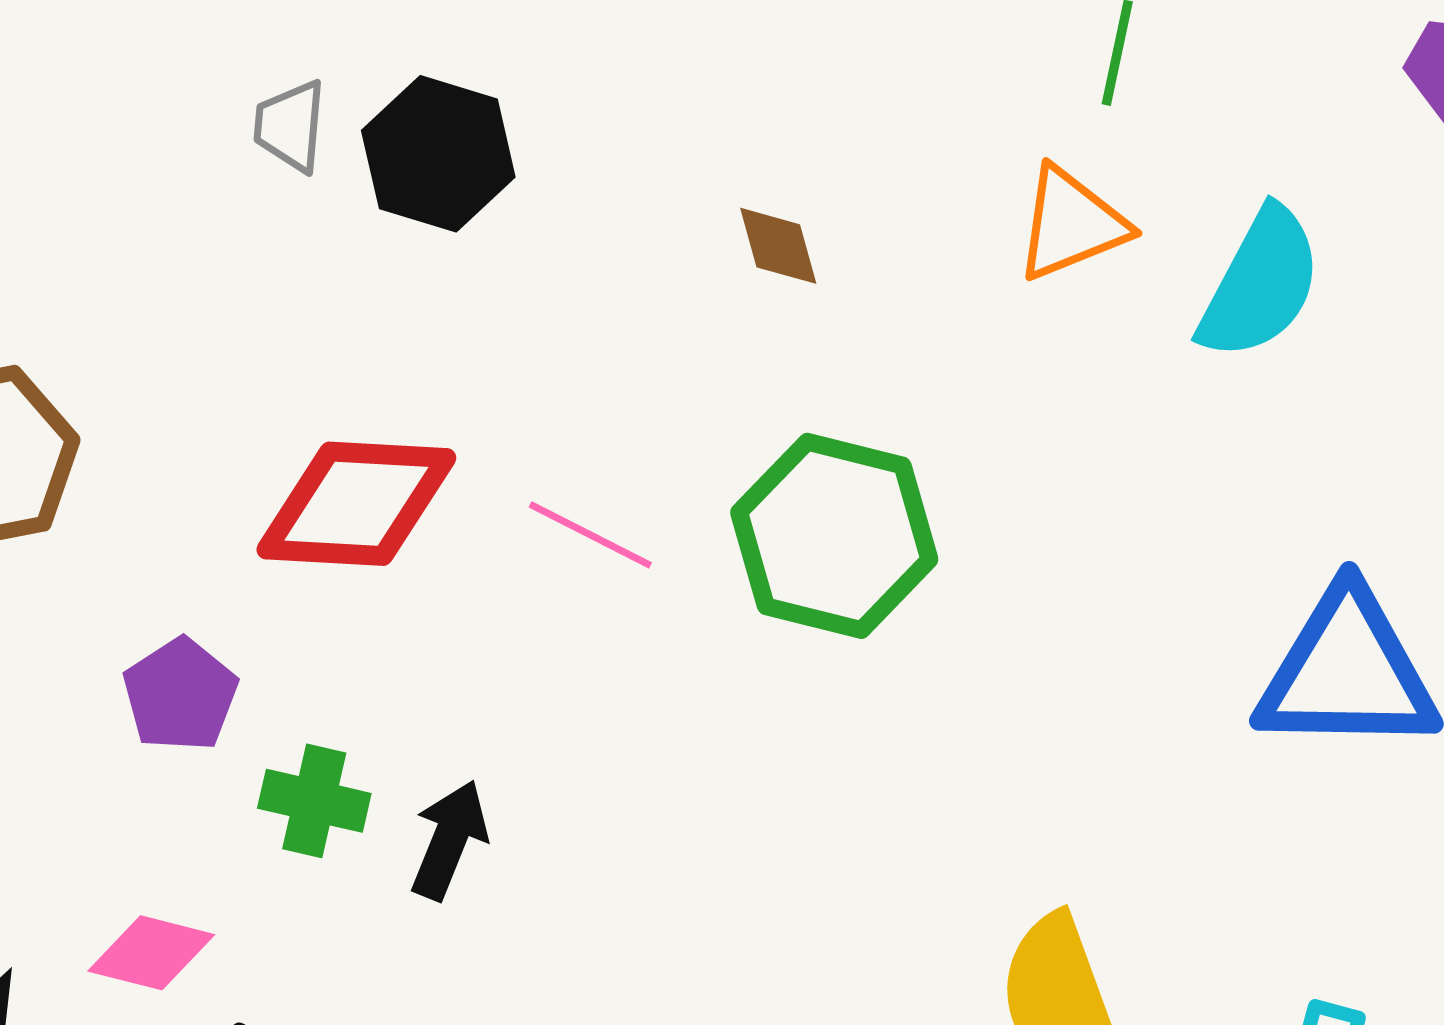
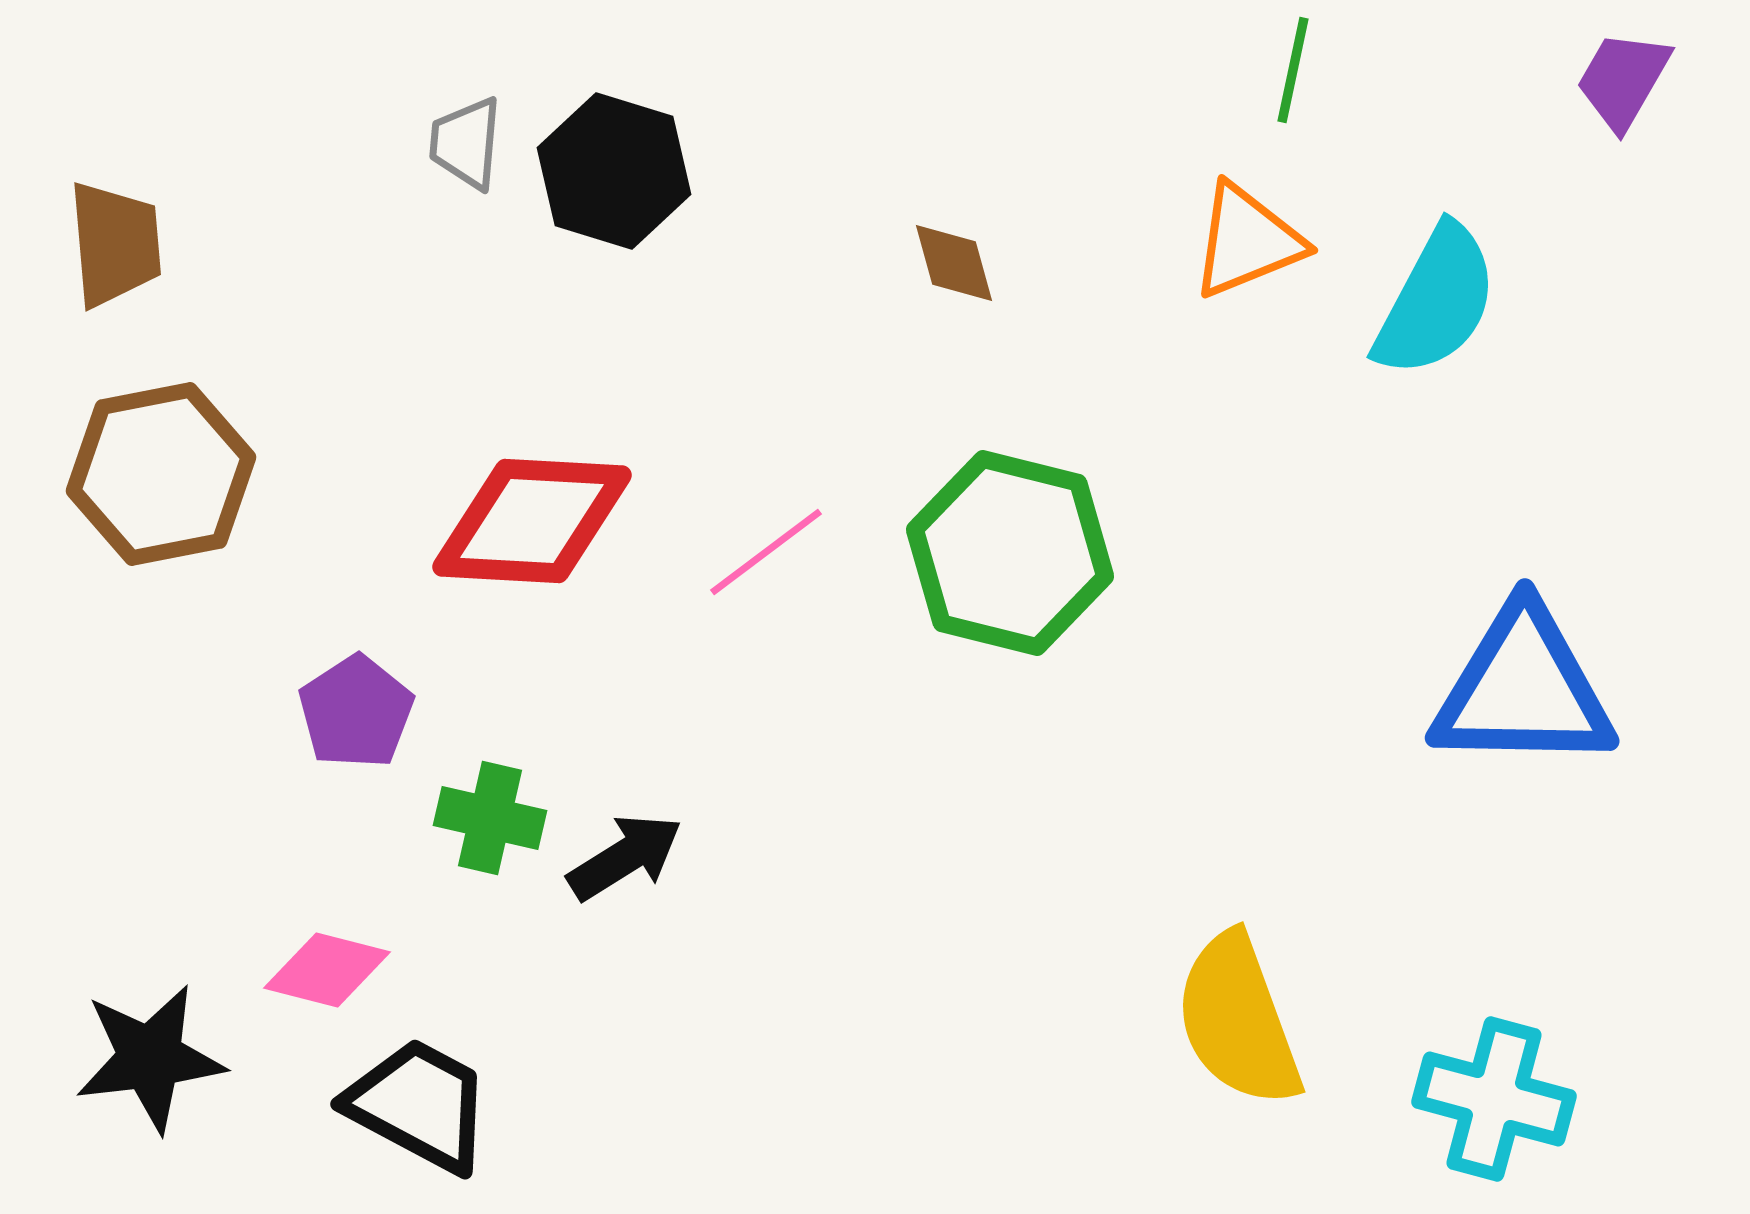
pink line: (590, 535) -> (766, 552), turned -64
black arrow: (449, 840) -> (625, 857), turned 36

